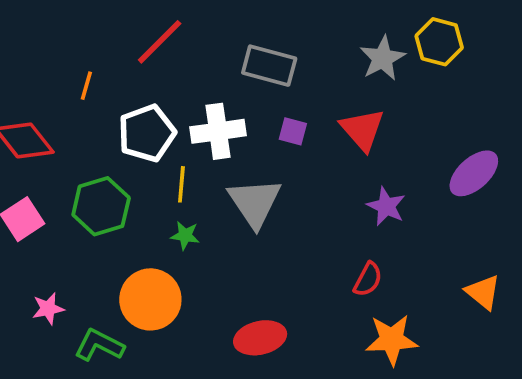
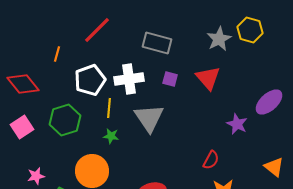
purple star: (386, 206) -> (237, 124), moved

